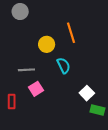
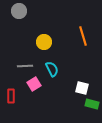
orange line: (71, 33) -> (83, 36), moved
cyan semicircle: (64, 66) -> (52, 69), moved
white square: (87, 93) -> (82, 88), turned -32

